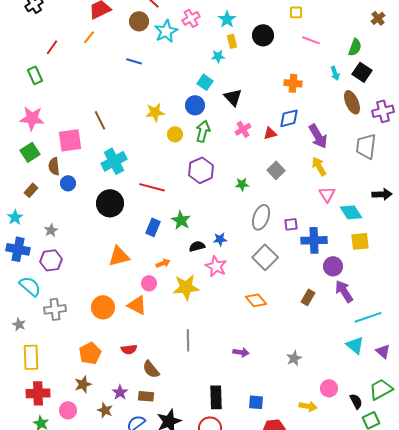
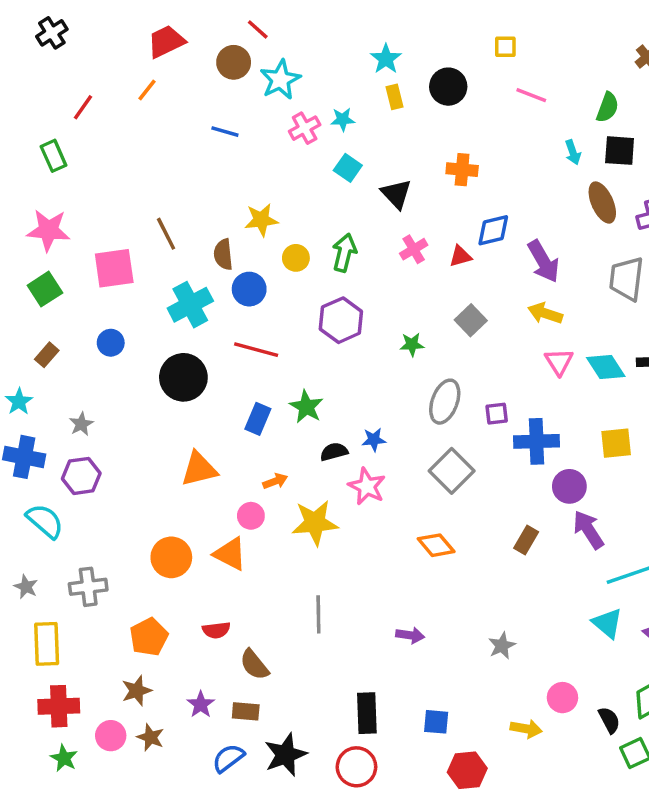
pink cross: (191, 18) -> (305, 128), moved
cyan star: (218, 56) -> (343, 119), moved
black square: (362, 72) -> (620, 151), turned -30
orange cross: (293, 83) -> (462, 170), moved
blue circle: (195, 105) -> (249, 289), moved
brown semicircle: (54, 166) -> (223, 254), moved
yellow arrow: (319, 166) -> (545, 313), turned -42
cyan diamond: (351, 212) -> (606, 367), moved
gray cross: (55, 309) -> (88, 587), moved
brown star: (105, 410) -> (151, 737), moved

